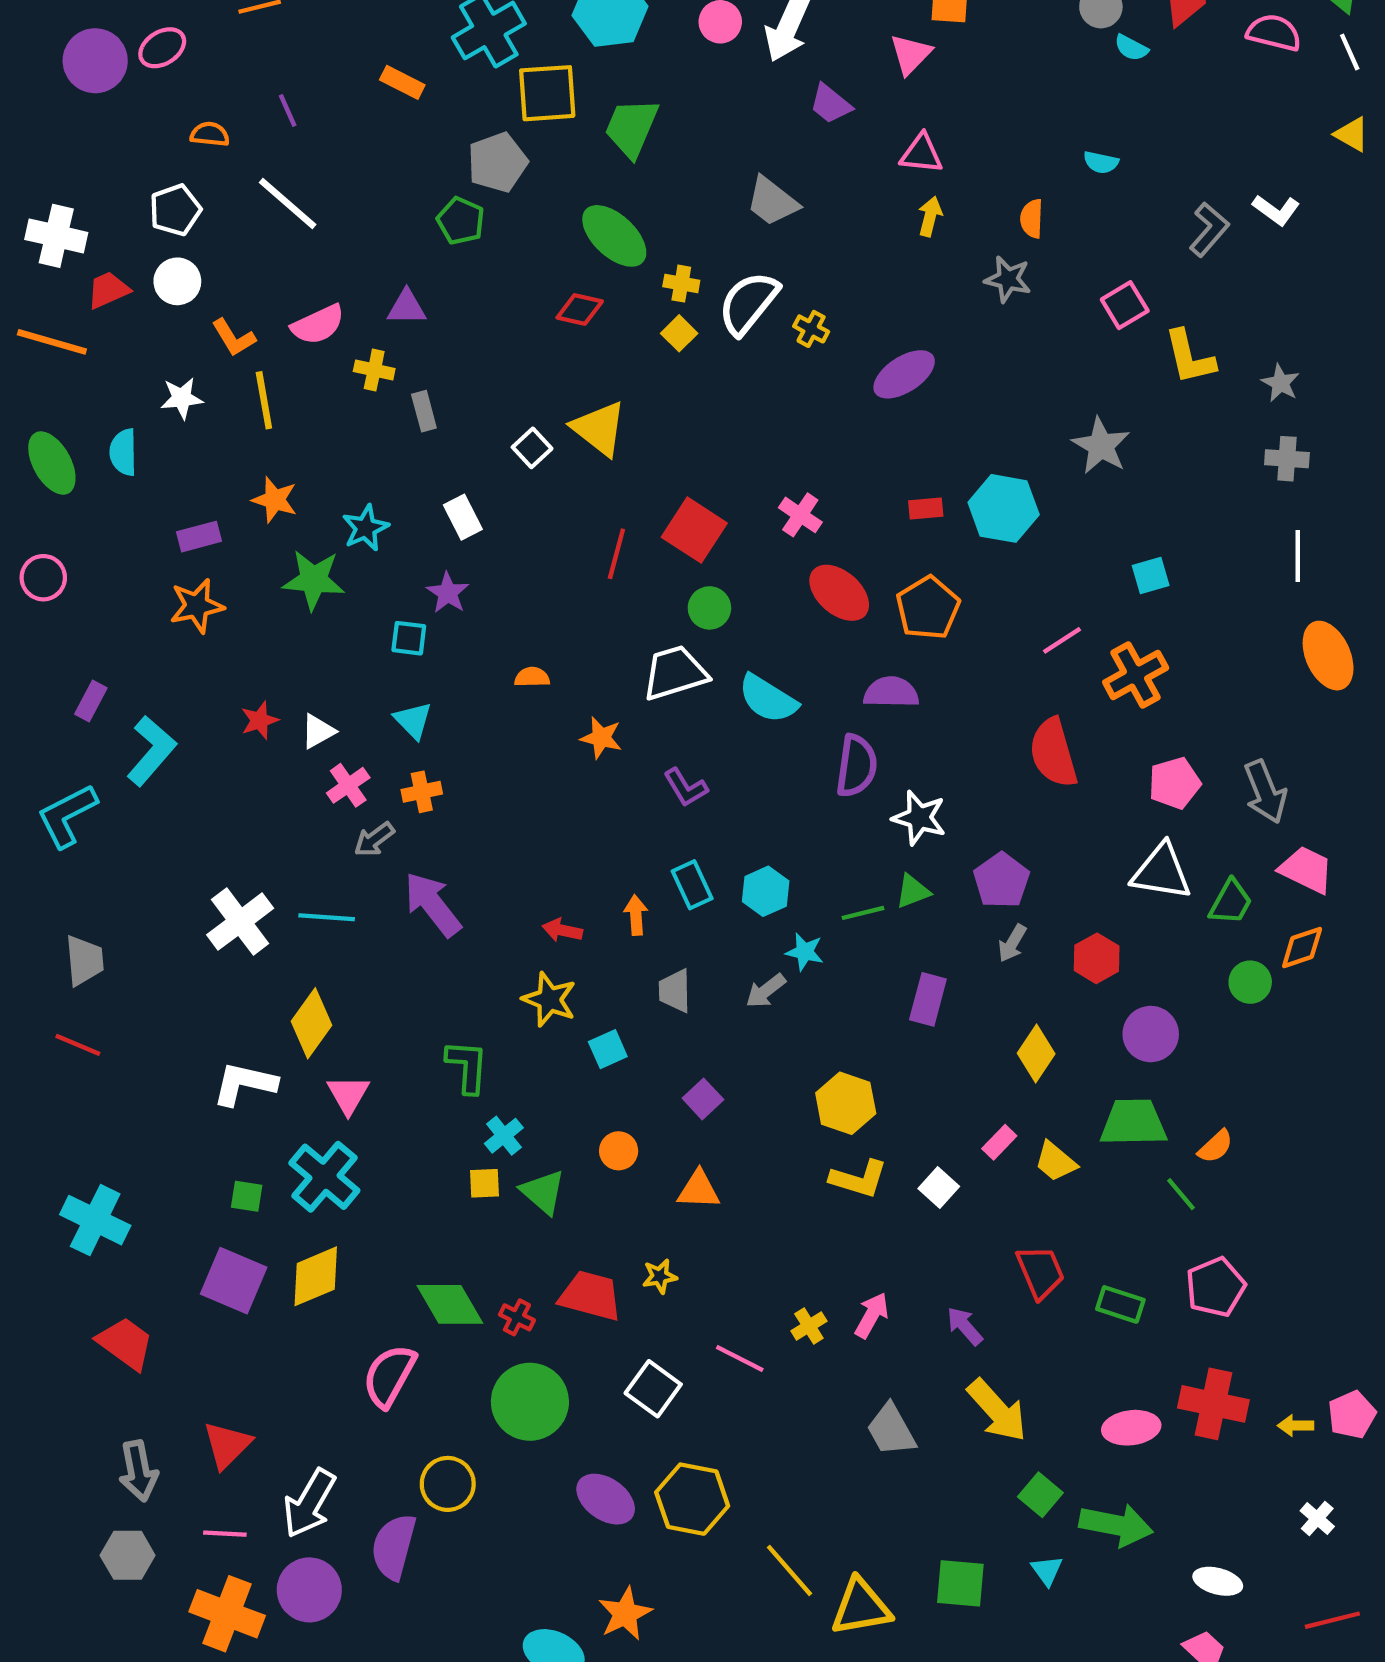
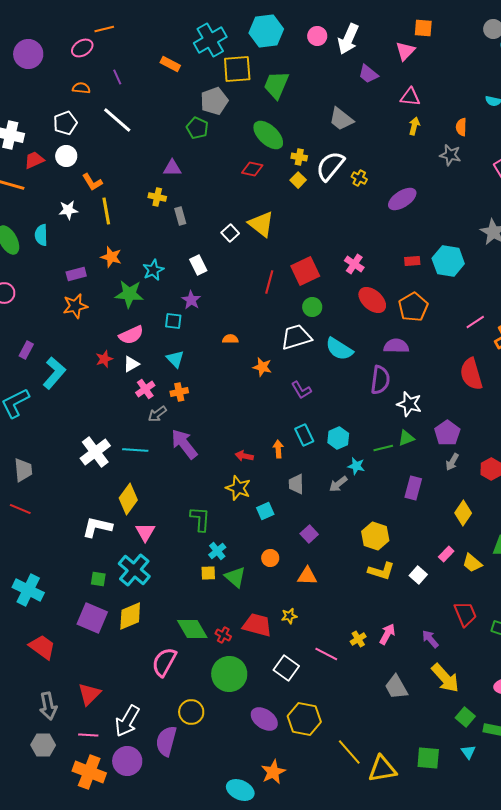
pink ellipse: (162, 48) -> (82, 48), moved
pink semicircle: (318, 325) -> (131, 335), moved
red square: (694, 530) -> (305, 271), turned 32

